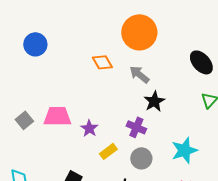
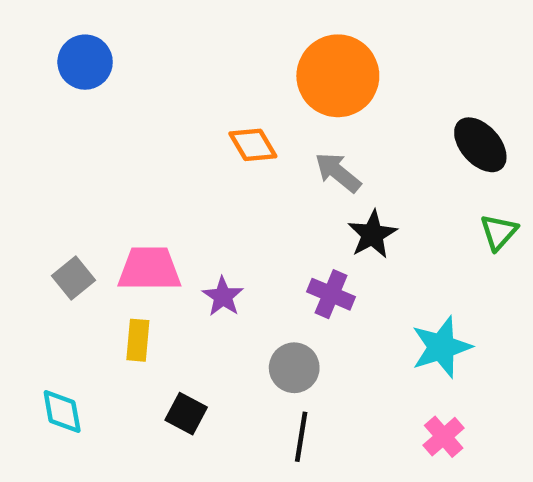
blue circle: (35, 44) -> (85, 62), moved
yellow rectangle: (108, 151) -> (138, 340), moved, turned -48
gray circle: (141, 158) -> (294, 368), moved

